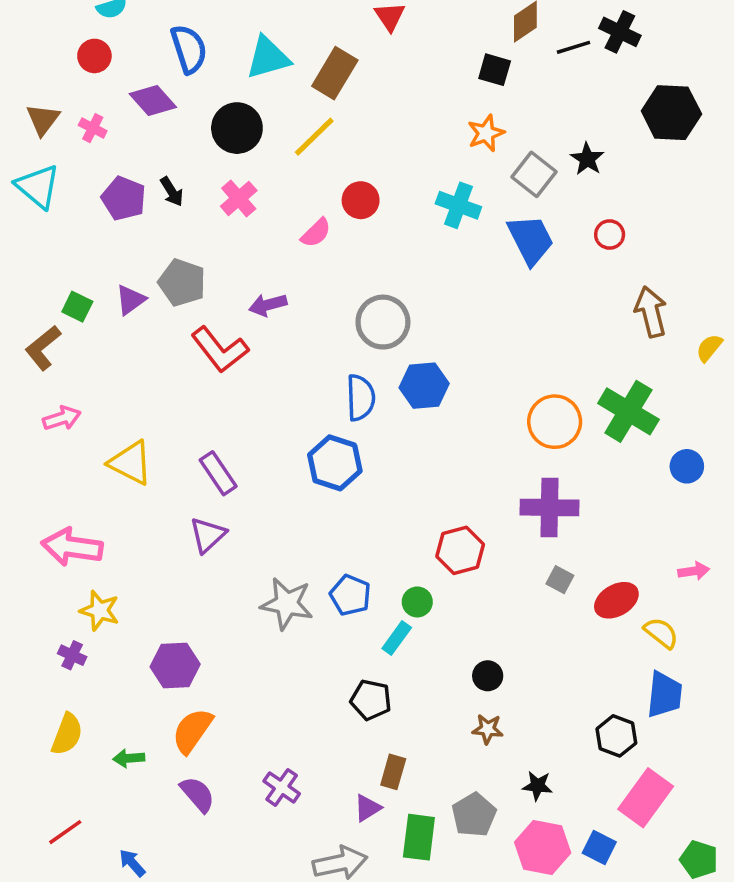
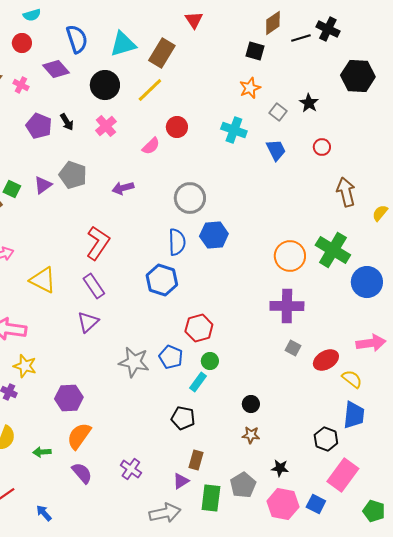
gray square: (534, 174) -> (278, 112), size x0.7
blue trapezoid: (531, 240) -> (276, 150), size x0.7
red L-shape: (220, 350) -> (98, 243), moved, turned -108
blue circle: (687, 466) -> (367, 282), size x1.6
red hexagon: (460, 550) -> (199, 328), moved
pink arrow: (694, 571) -> (371, 343), size x1.6

